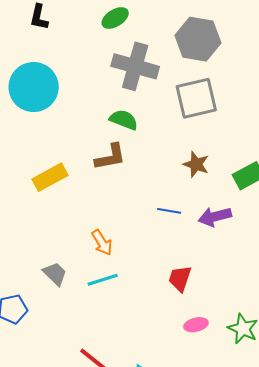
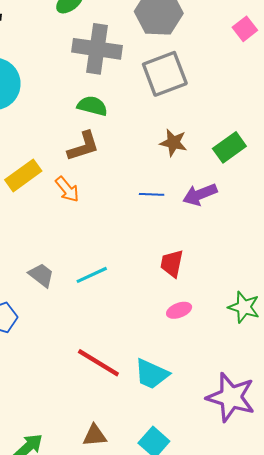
orange arrow: (102, 243) -> (67, 189), moved
pink ellipse: (196, 325) -> (179, 310), moved

